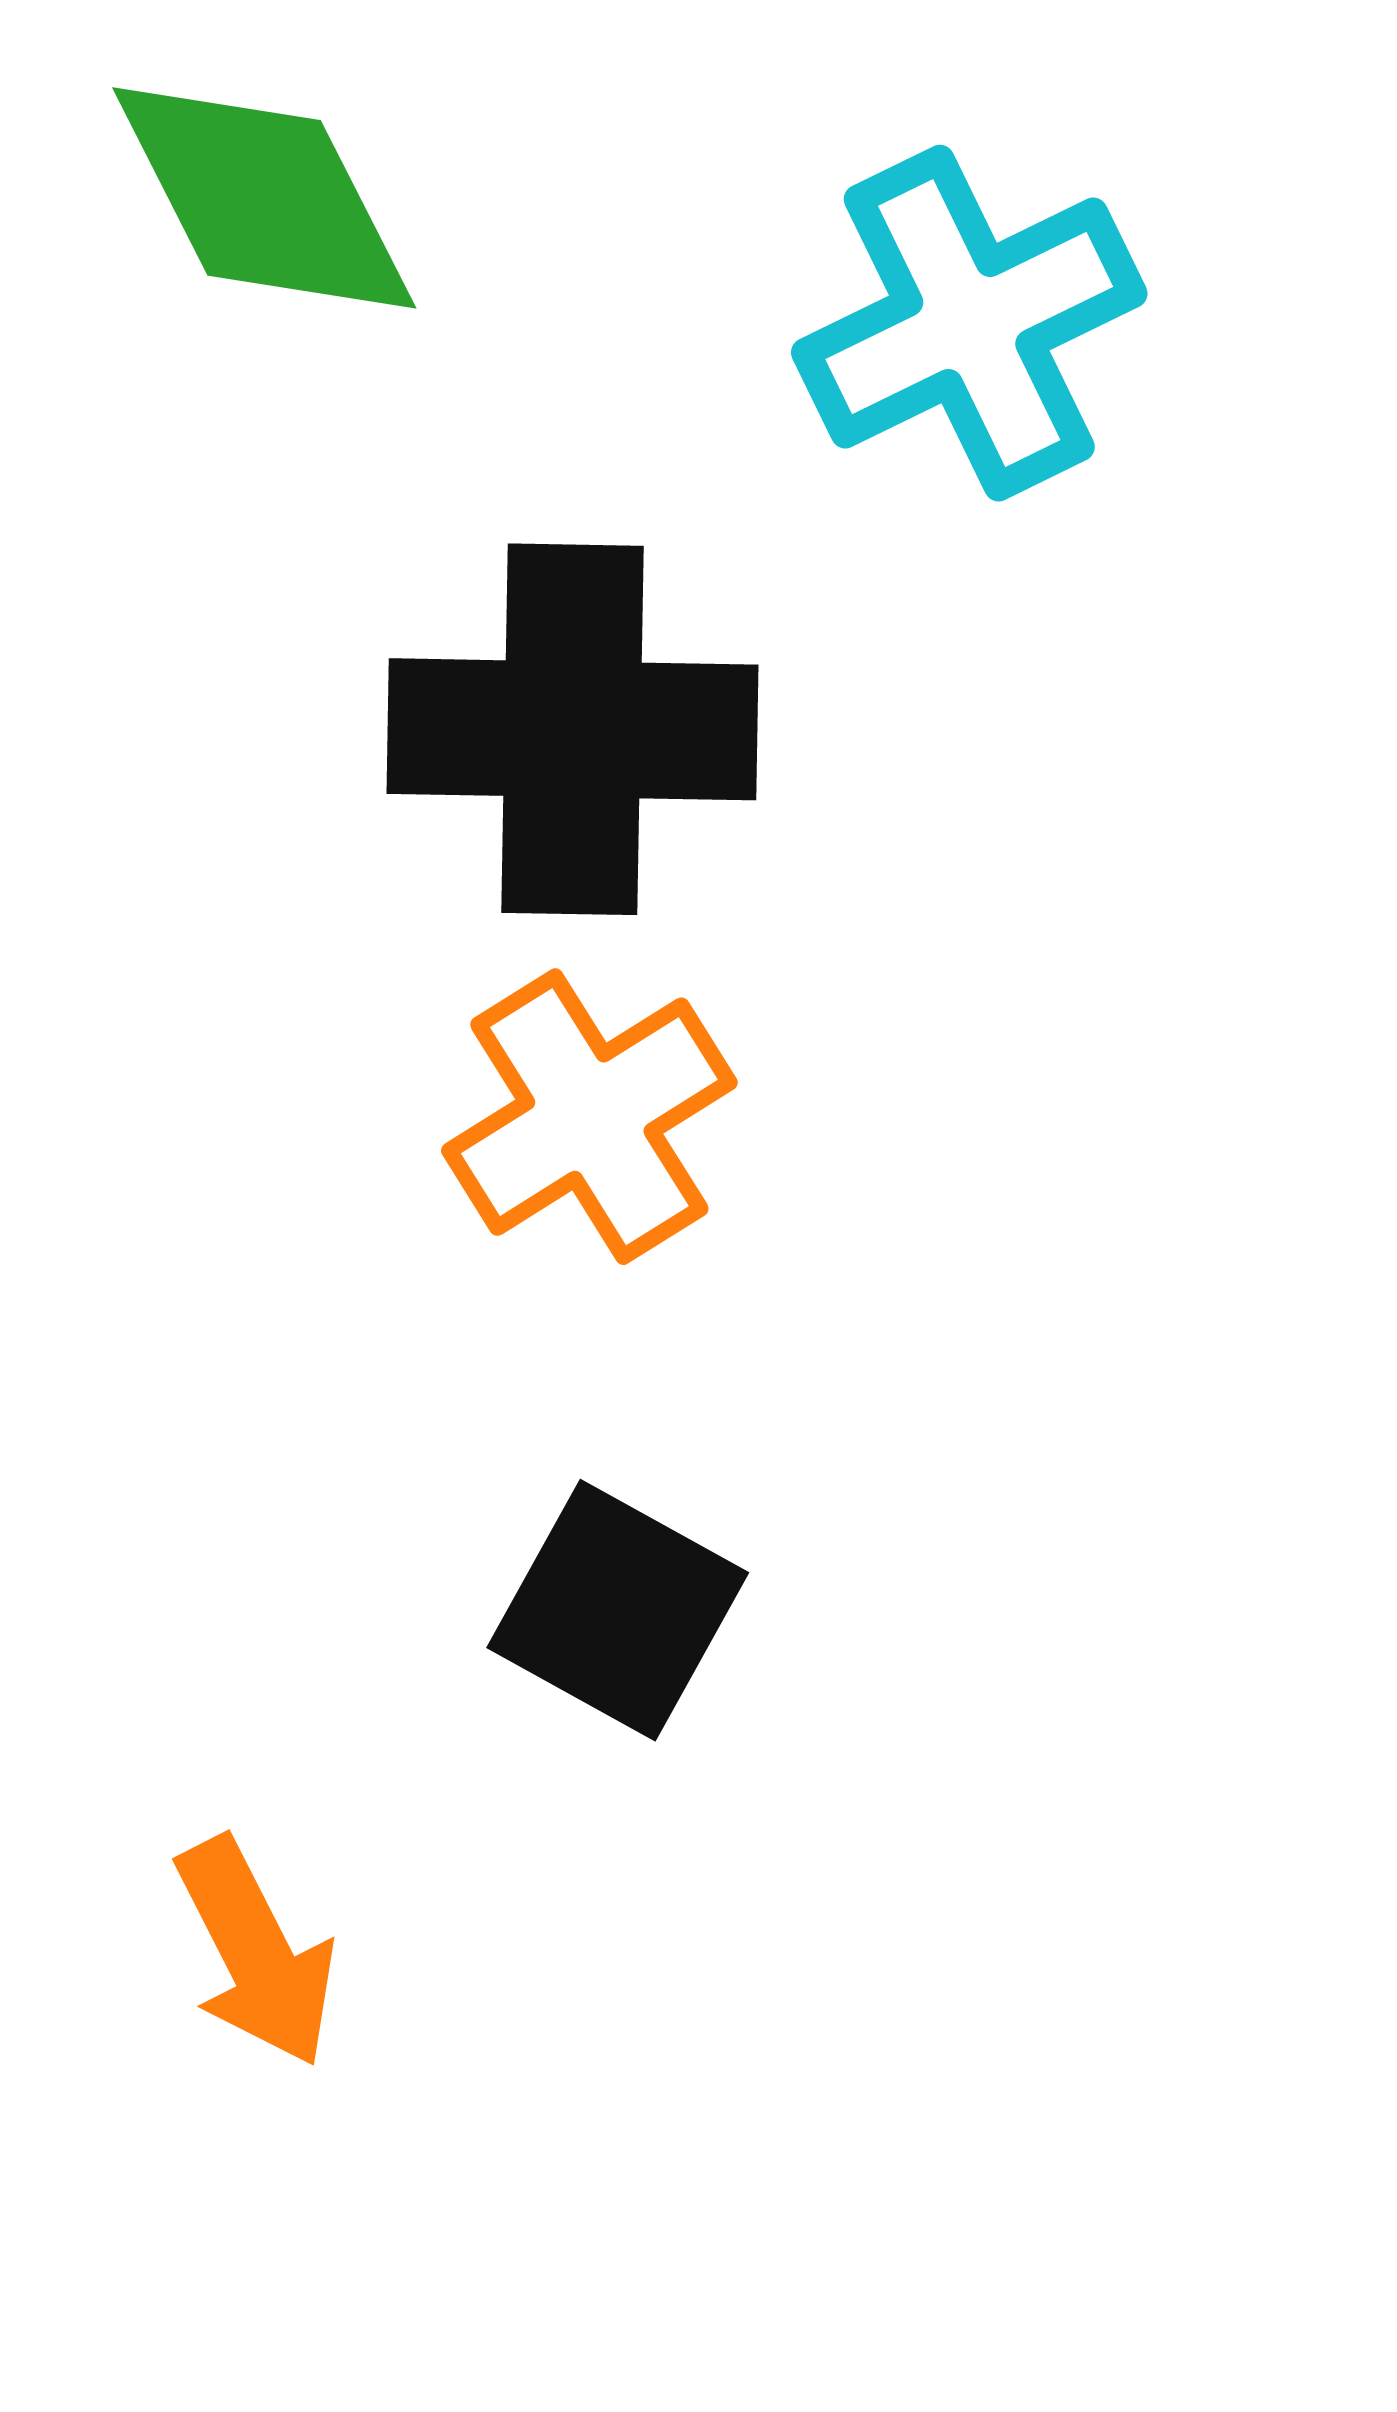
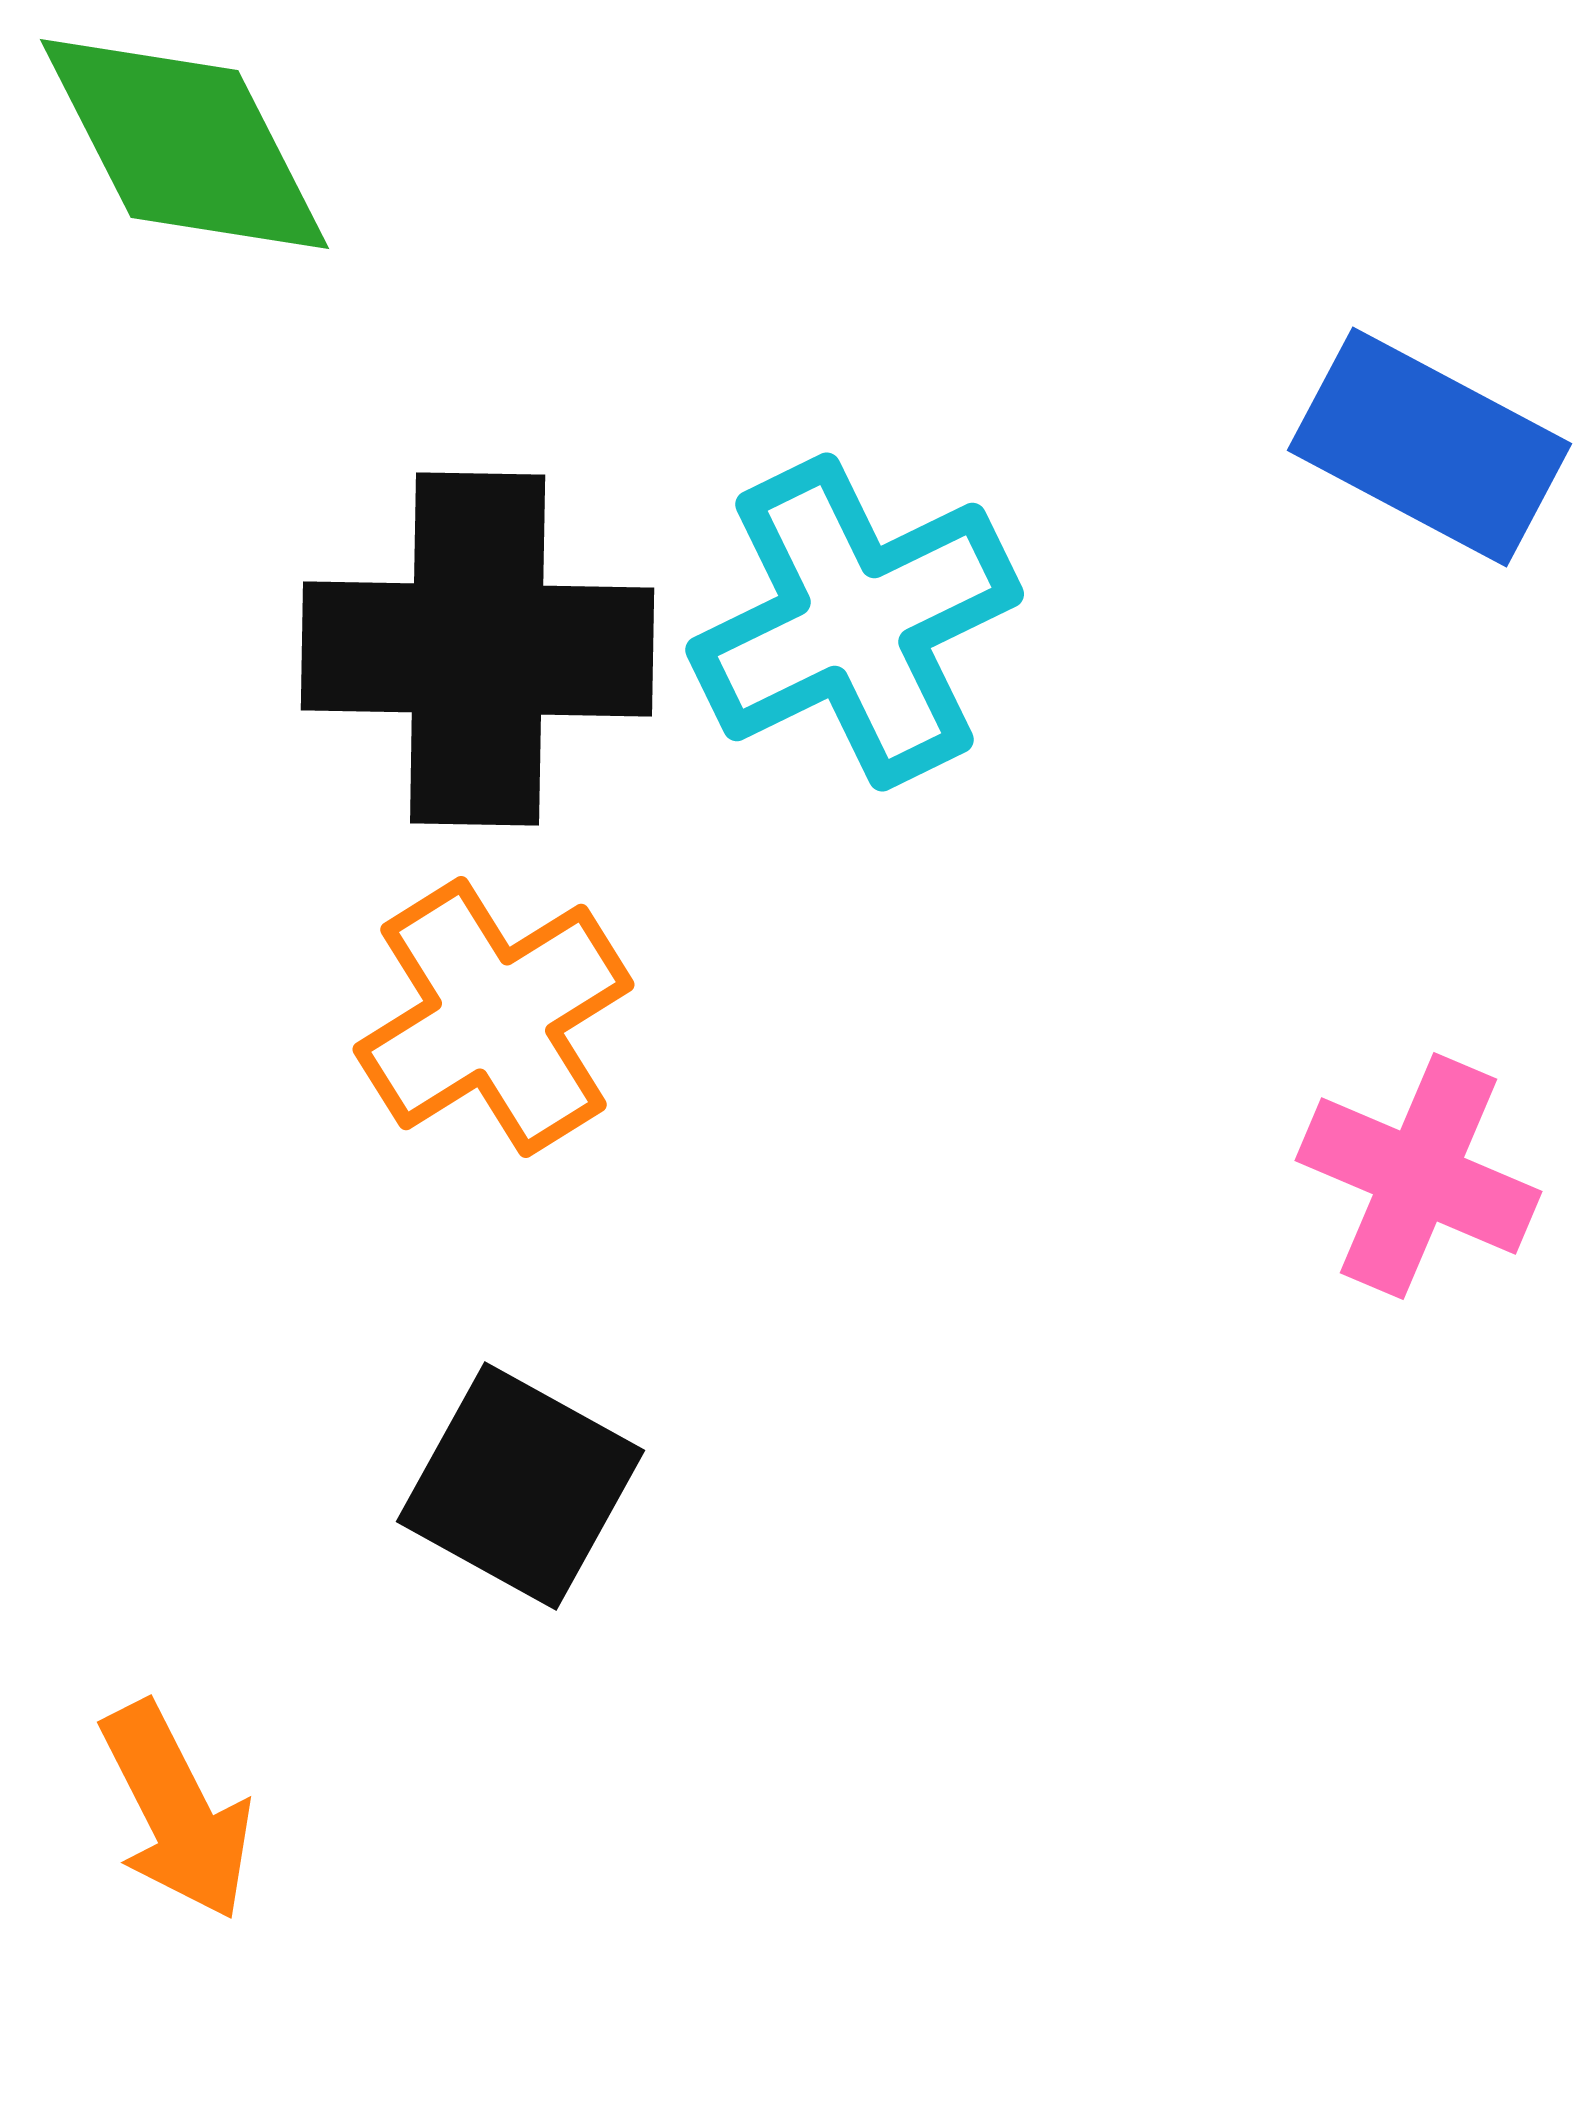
cyan cross: (969, 323) -> (855, 622), moved

